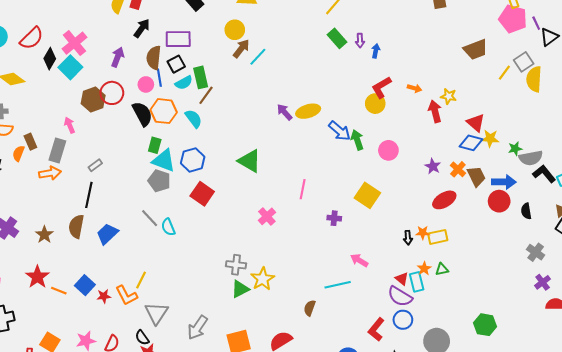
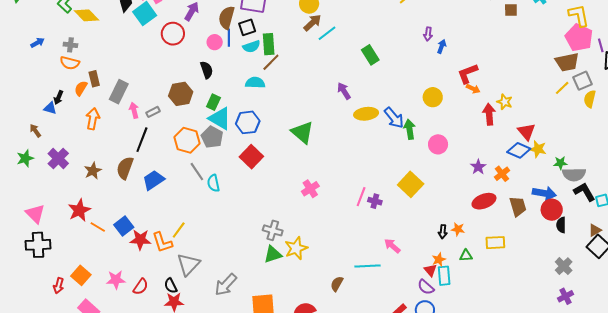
green rectangle: (337, 38) -> (370, 55), moved
brown trapezoid: (476, 49) -> (567, 62), moved
yellow semicircle: (534, 79) -> (590, 99), size x0.7
red L-shape: (381, 87) -> (468, 73), moved
red circle: (112, 93) -> (173, 34), moved
brown hexagon: (93, 99) -> (181, 94), moved
orange hexagon: (164, 111) -> (187, 140), moved
yellow ellipse: (308, 111) -> (366, 114), moved
black semicircle: (142, 114) -> (207, 70), size x0.7
cyan semicircle: (194, 119) -> (255, 83), turned -60
pink arrow: (70, 125) -> (134, 110), moved
orange arrow: (50, 173) -> (93, 119), moved, turned -80
brown trapezoid: (476, 176) -> (518, 206), moved
pink line: (303, 189) -> (361, 197), moved
red circle: (499, 201) -> (552, 210), moved
yellow rectangle: (438, 237) -> (495, 243), moved
orange star: (424, 269) -> (439, 260), moved
green triangle: (442, 269) -> (466, 256), moved
red star: (104, 296) -> (140, 240), size x1.5
purple semicircle: (400, 296) -> (426, 287), size x0.7

